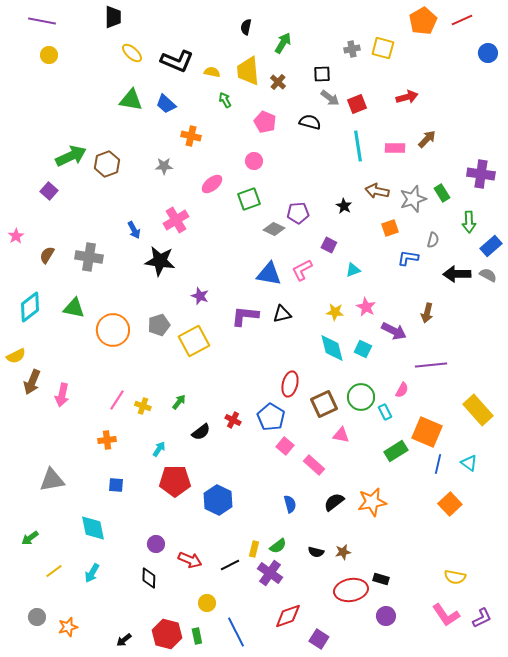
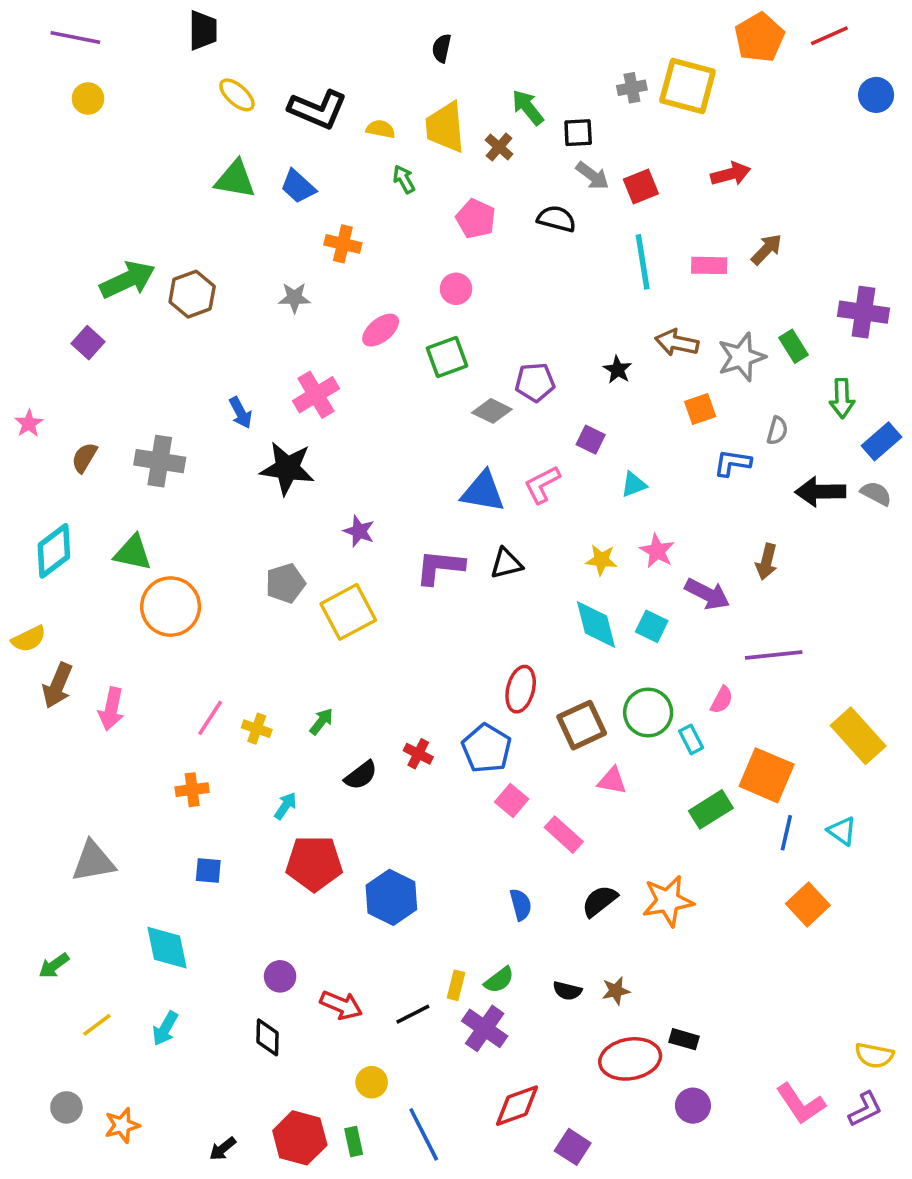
green arrow: (283, 43) -> (528, 107), moved, turned -70
yellow square: (383, 48) -> (688, 86), size x1.4
orange circle: (113, 330) -> (171, 607), moved
yellow semicircle: (455, 577) -> (874, 1055), moved

